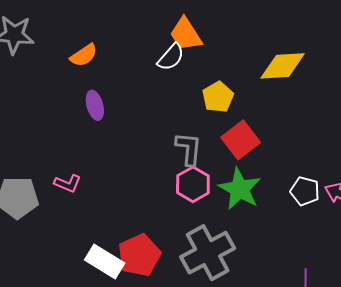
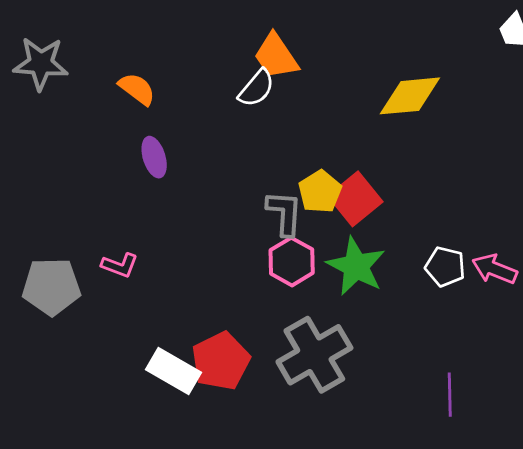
orange semicircle: (84, 55) -> (137, 89), turned -108
yellow pentagon: (218, 97) -> (320, 192), moved

